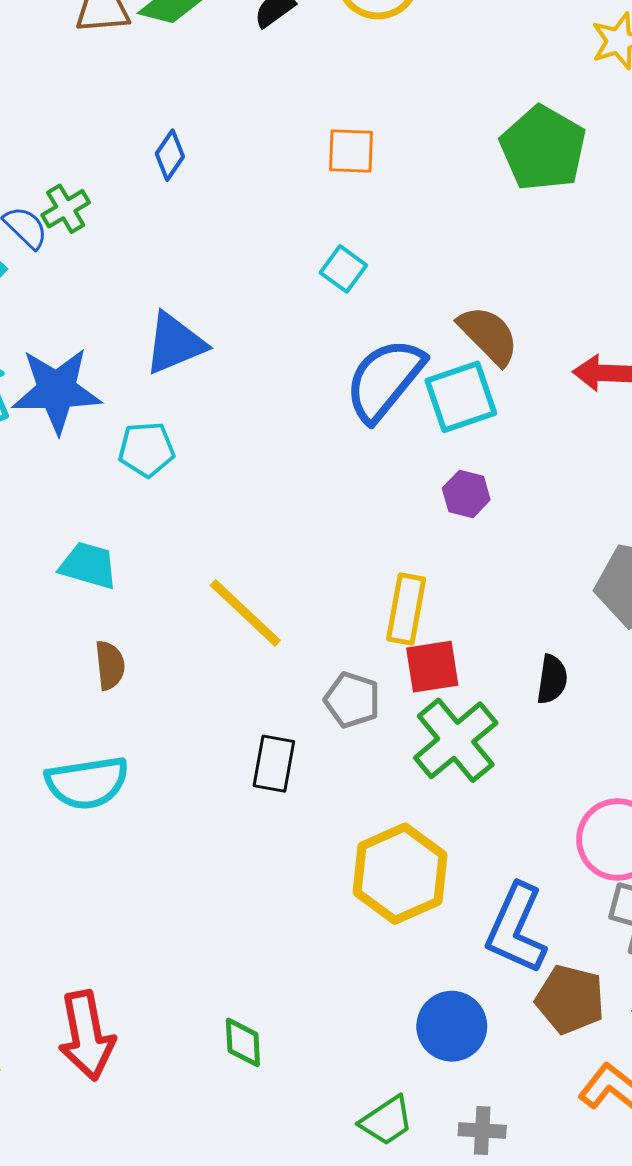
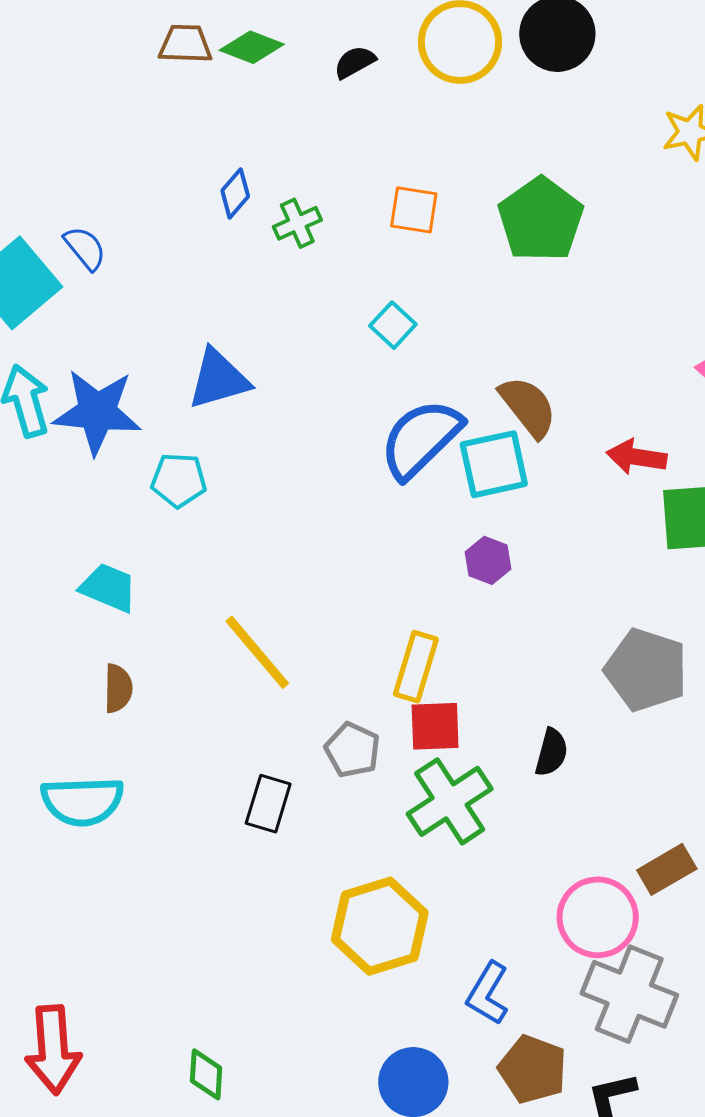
green pentagon: (543, 148) -> (541, 219), moved
green cross: (66, 209) -> (297, 223), moved
blue L-shape: (516, 929) -> (488, 993), size x0.7

